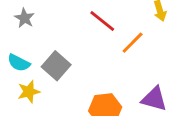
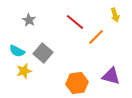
gray star: (24, 18) -> (29, 20), moved

